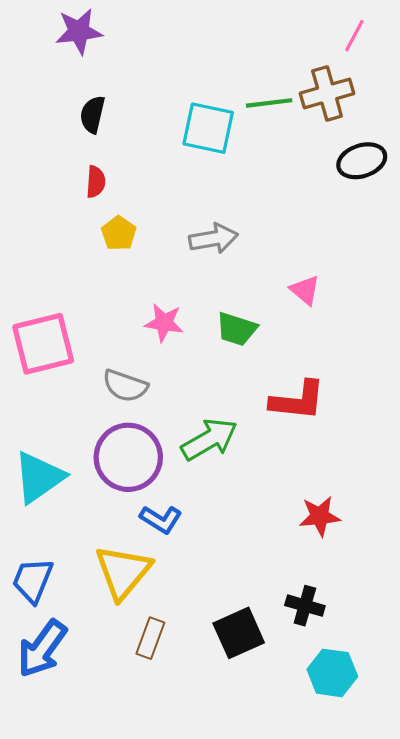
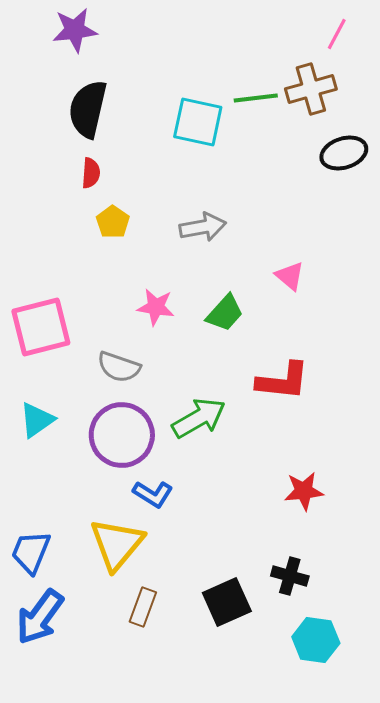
black semicircle: (93, 114) -> (88, 109), size x1.6
green trapezoid: (237, 329) -> (225, 313), turned -66
cyan triangle: (39, 477) -> (37, 420), moved, size x0.7

